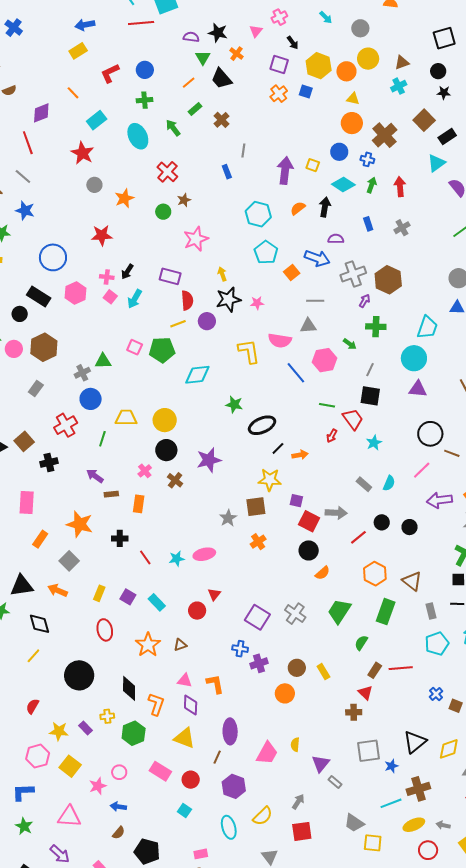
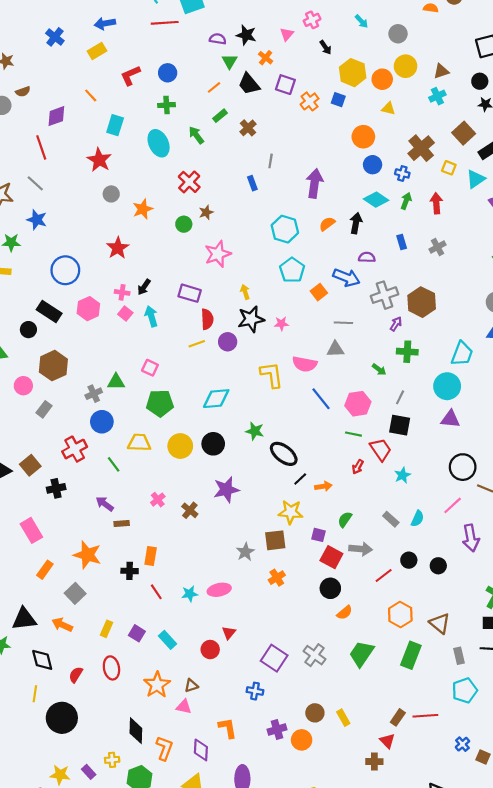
blue cross: (14, 28) -> (55, 37), moved
purple square: (279, 64) -> (285, 85), moved
cyan rectangle: (97, 120) -> (115, 125), turned -36
orange circle: (352, 123) -> (363, 137), moved
yellow square: (313, 165) -> (449, 168), moved
red star: (102, 235) -> (118, 248), turned -30
cyan arrow: (135, 299) -> (151, 316), turned 132
pink circle: (14, 349) -> (23, 386), moved
green pentagon: (162, 350) -> (160, 403), moved
pink hexagon: (325, 360) -> (358, 404), moved
black ellipse: (262, 425) -> (284, 454), turned 60
green line: (102, 439) -> (114, 464), turned -56
black circle: (166, 450) -> (213, 444), moved
purple arrow: (439, 500) -> (471, 538), turned -95
pink rectangle: (27, 502) -> (31, 530), turned -35
orange rectangle: (139, 504) -> (151, 556), moved
green semicircle: (361, 643) -> (345, 519), moved
yellow line: (33, 656) -> (35, 694), turned -35
purple cross: (259, 663) -> (277, 730), moved
black circle: (79, 675) -> (62, 718), moved
pink triangle: (185, 681) -> (184, 707), moved
red semicircle: (33, 706) -> (76, 675), moved

